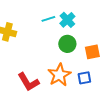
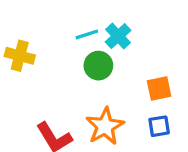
green circle: (67, 44) -> (98, 66), moved
blue square: (84, 78) -> (159, 126), moved

